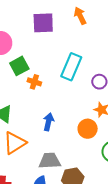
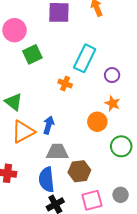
orange cross: (34, 82) -> (65, 84), moved
blue arrow: (49, 122) -> (49, 125), moved

